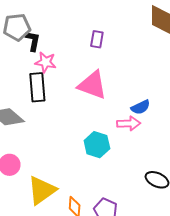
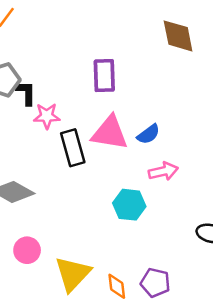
purple rectangle: (97, 39) -> (104, 76), size x1.5
black rectangle: (37, 87) -> (73, 148), moved
blue semicircle: (141, 107) -> (148, 134), moved

